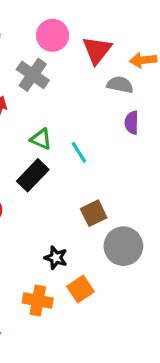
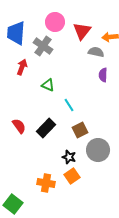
cyan line: (79, 152) -> (69, 105), moved
black rectangle: (33, 175) -> (46, 128), moved
black star: (56, 258) -> (69, 157), moved

